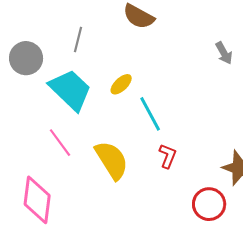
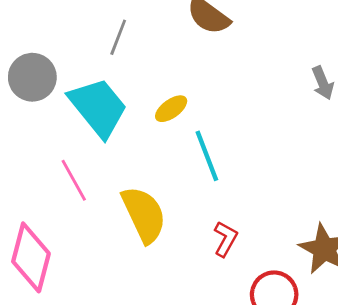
gray circle: (26, 58) -> (32, 77), moved
red L-shape: (168, 156) -> (225, 239), moved

